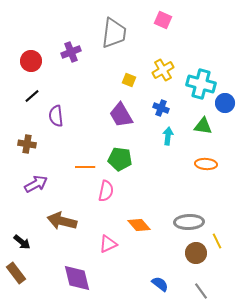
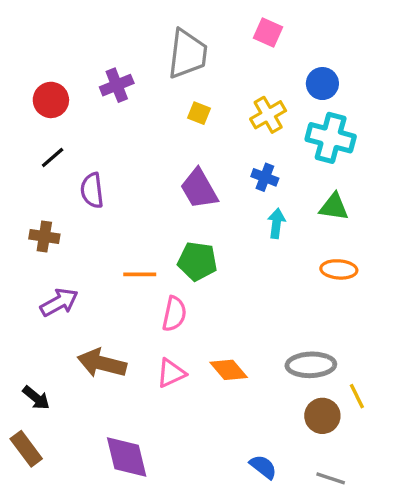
yellow square: (129, 80) -> (199, 113), moved
blue circle: (225, 103) -> (322, 84), moved
pink triangle: (108, 244) -> (171, 373), moved
gray line: (201, 291) -> (331, 478), turned -36

